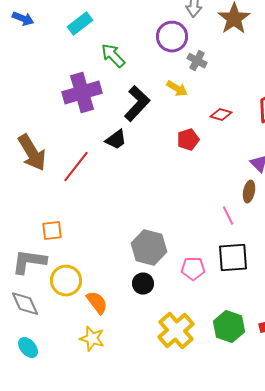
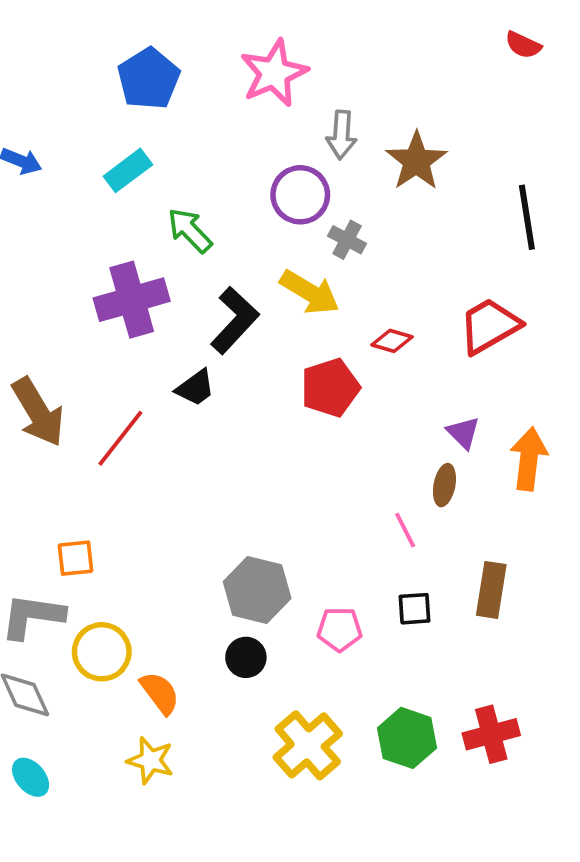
yellow arrow: (177, 89) -> (310, 292), size x1.5
red pentagon: (188, 140) -> (330, 388), size x1.4
black square: (233, 258) -> (414, 609), size x0.6

